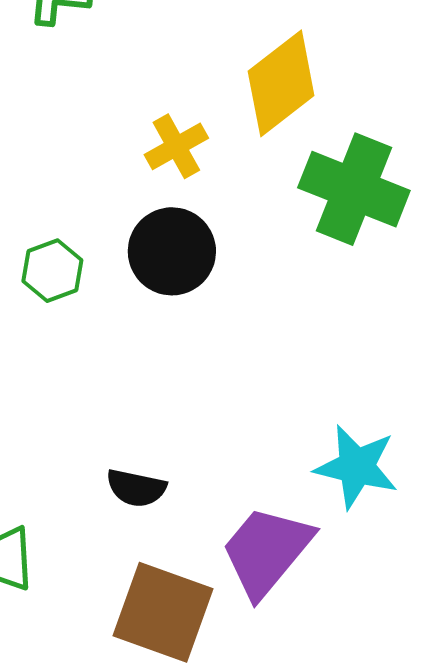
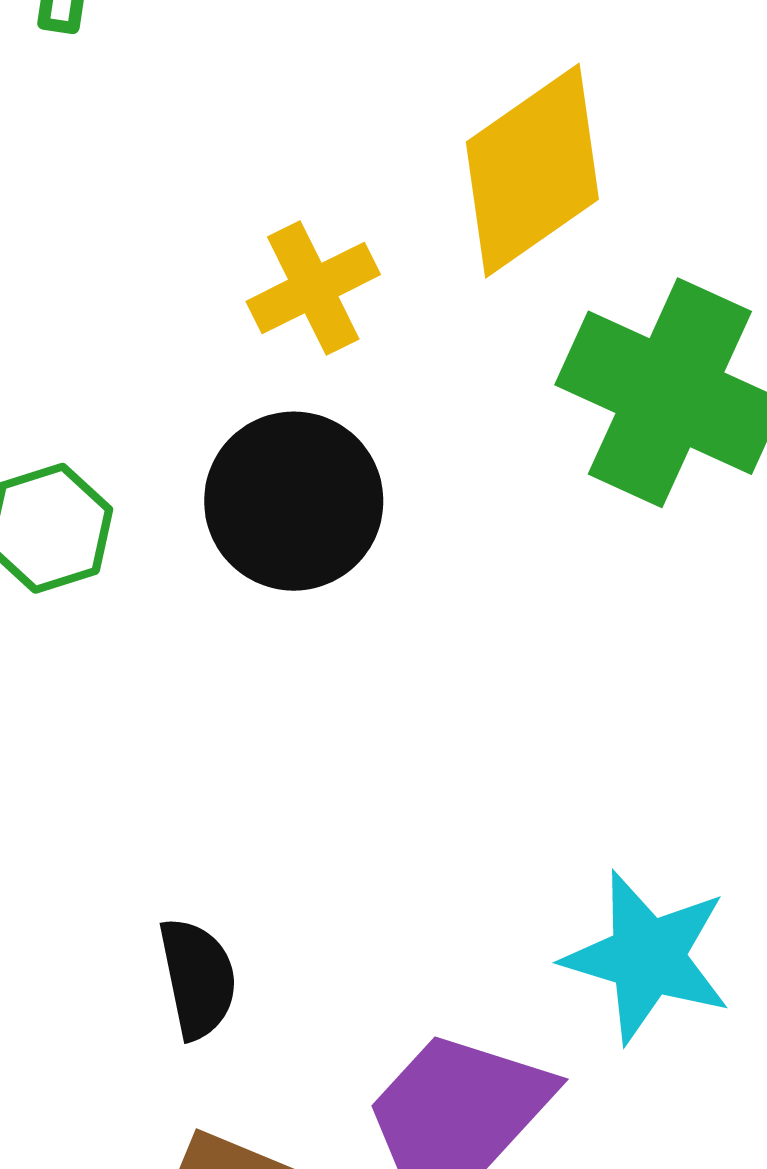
black semicircle: (136, 488) -> (198, 978), turned -116

